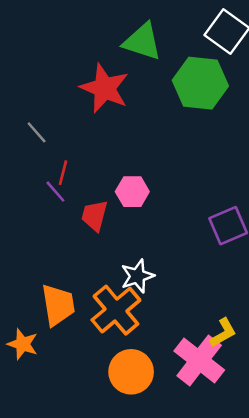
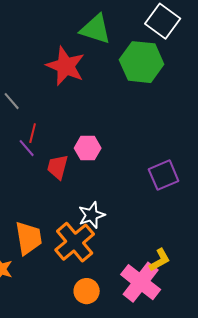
orange circle: (131, 372) -> (87, 291), size x0.7

